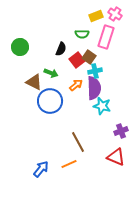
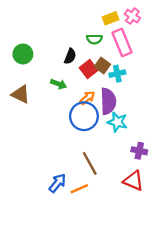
pink rectangle: (106, 37) -> (122, 43), turned -40
cyan cross: (95, 71) -> (117, 74), moved
brown triangle: (34, 82) -> (21, 94), moved
blue circle: (50, 101) -> (84, 116), moved
purple cross: (121, 131) -> (139, 151), turned 32
blue arrow: (41, 169) -> (57, 183), moved

